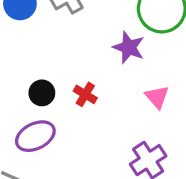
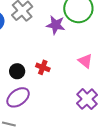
purple star: (129, 47) -> (56, 25), moved

